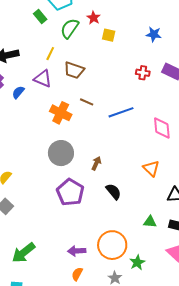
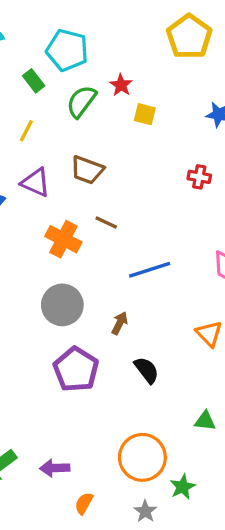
yellow line: (50, 54) -> (26, 131), moved
blue line: (121, 112) -> (150, 270), moved
purple arrow: (77, 251) -> (55, 468), moved

